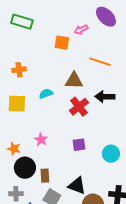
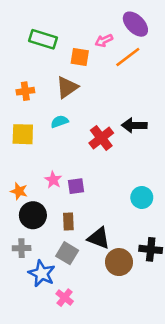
green rectangle: (22, 22) -> (43, 39), moved
orange line: (100, 62) -> (128, 57), moved, turned -55
brown triangle: (74, 81) -> (67, 87), moved, turned -36
purple square: (79, 145) -> (76, 186), moved
brown rectangle: (45, 176) -> (68, 222), moved

